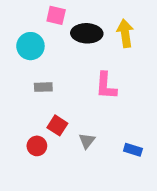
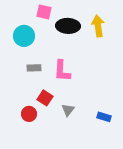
pink L-shape: (106, 86) -> (62, 71), moved

